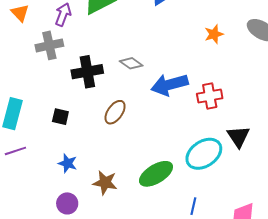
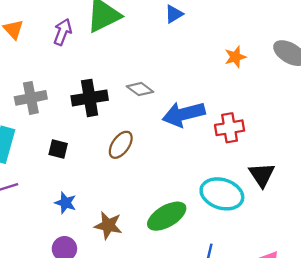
gray cross: (49, 45) -> (31, 98), moved
cyan ellipse: (204, 154) -> (222, 194), turned 51

